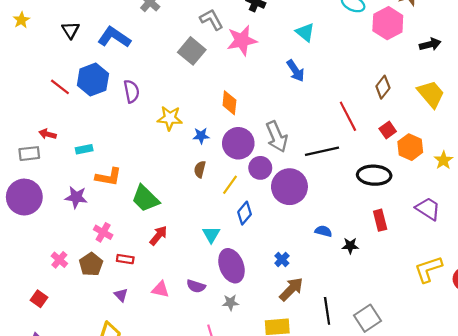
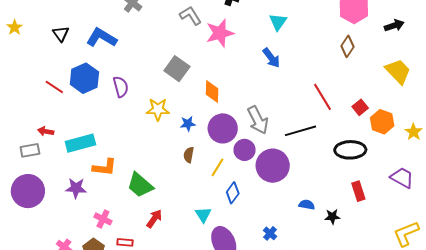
cyan triangle: (305, 32) -> (278, 22), turned 30
gray square: (192, 51) -> (177, 69), moved
brown diamond: (383, 87) -> (347, 46), moved
cyan rectangle: (84, 149) -> (80, 143), size x1.8

